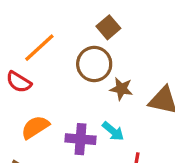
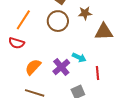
brown star: (121, 89) -> (85, 13), moved
purple cross: (80, 139) -> (61, 67), turned -30

